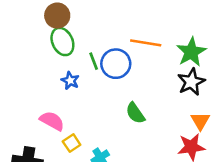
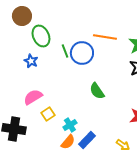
brown circle: (57, 16) -> (22, 16), moved
blue star: (70, 81) -> (31, 61), moved
pink semicircle: (52, 121) -> (33, 97), turned -60

